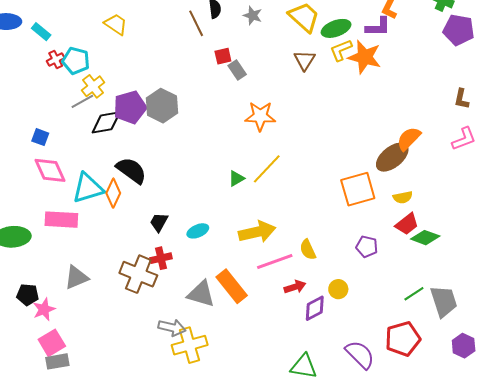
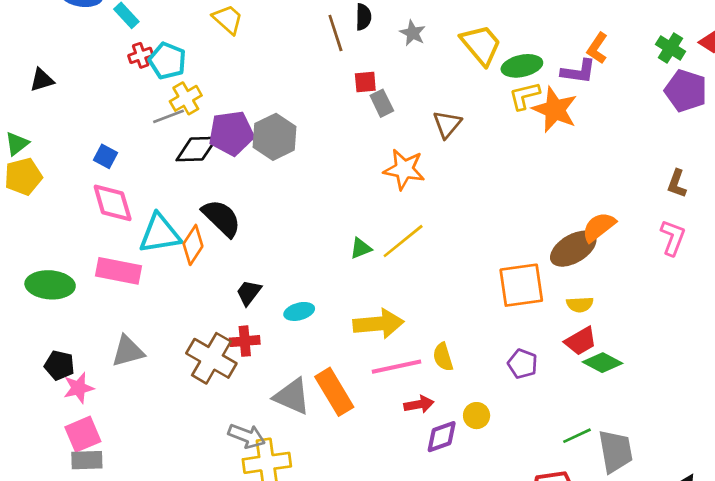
brown triangle: (305, 60) -> (447, 124), moved
pink L-shape: (464, 139) -> (673, 238), turned -56

